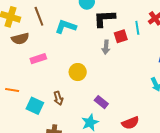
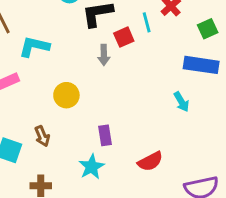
cyan L-shape: (66, 27) -> (34, 47), moved
purple rectangle: (101, 102) -> (105, 135), turned 48

